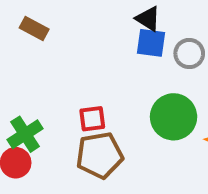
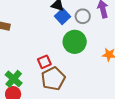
blue square: (151, 43) -> (62, 16), turned -35
green circle: (174, 117) -> (75, 42), moved

